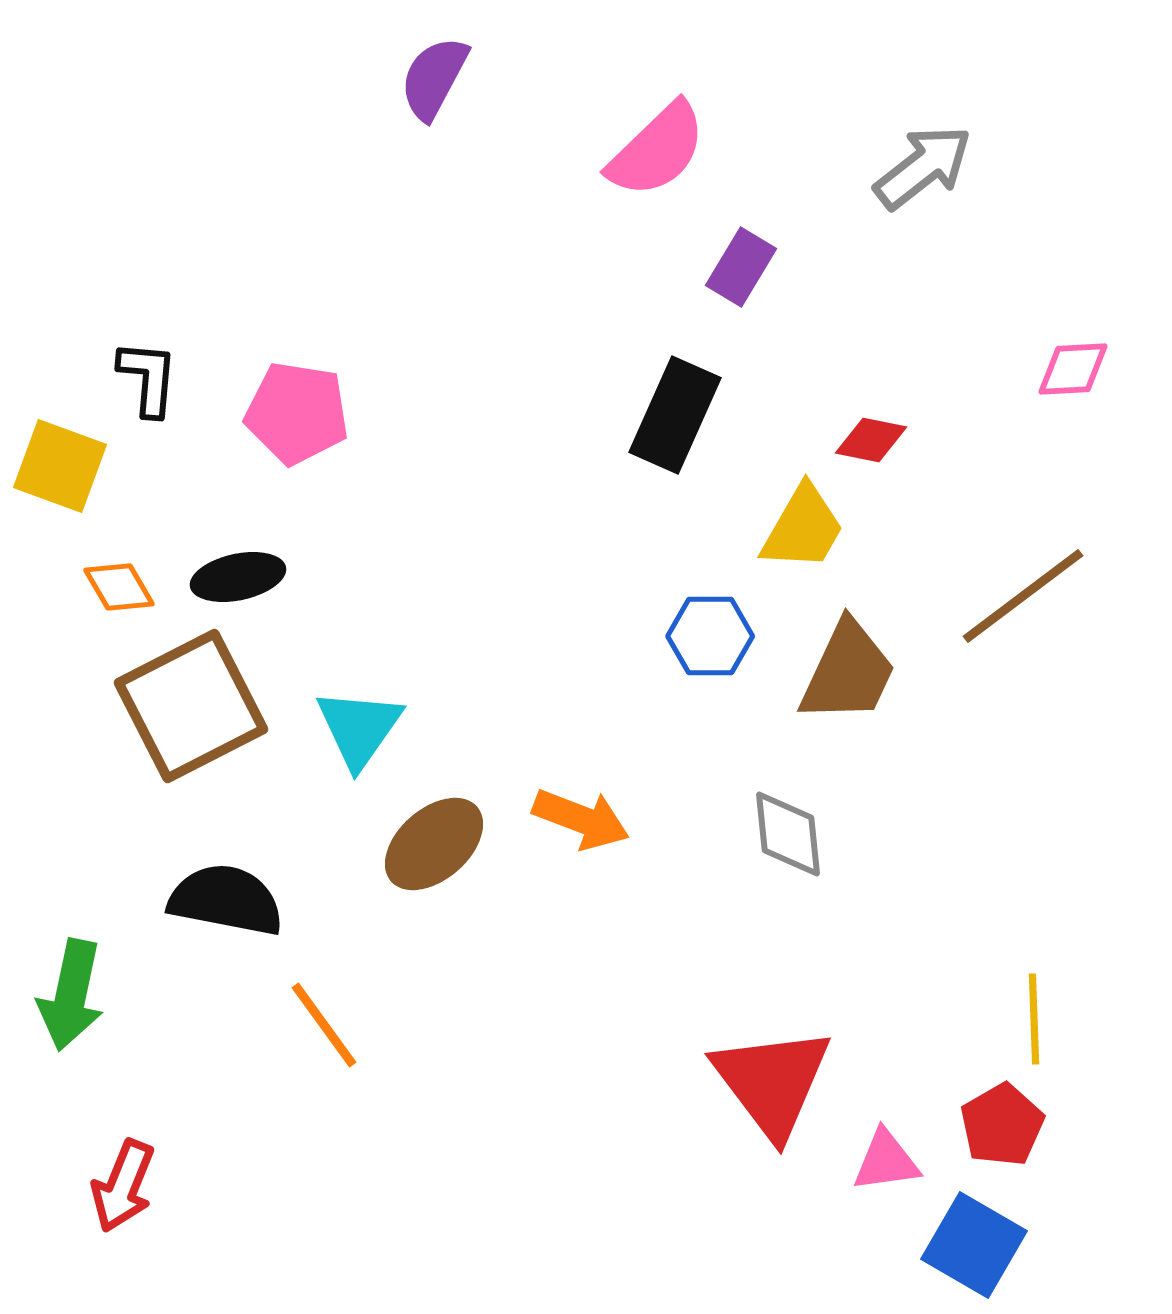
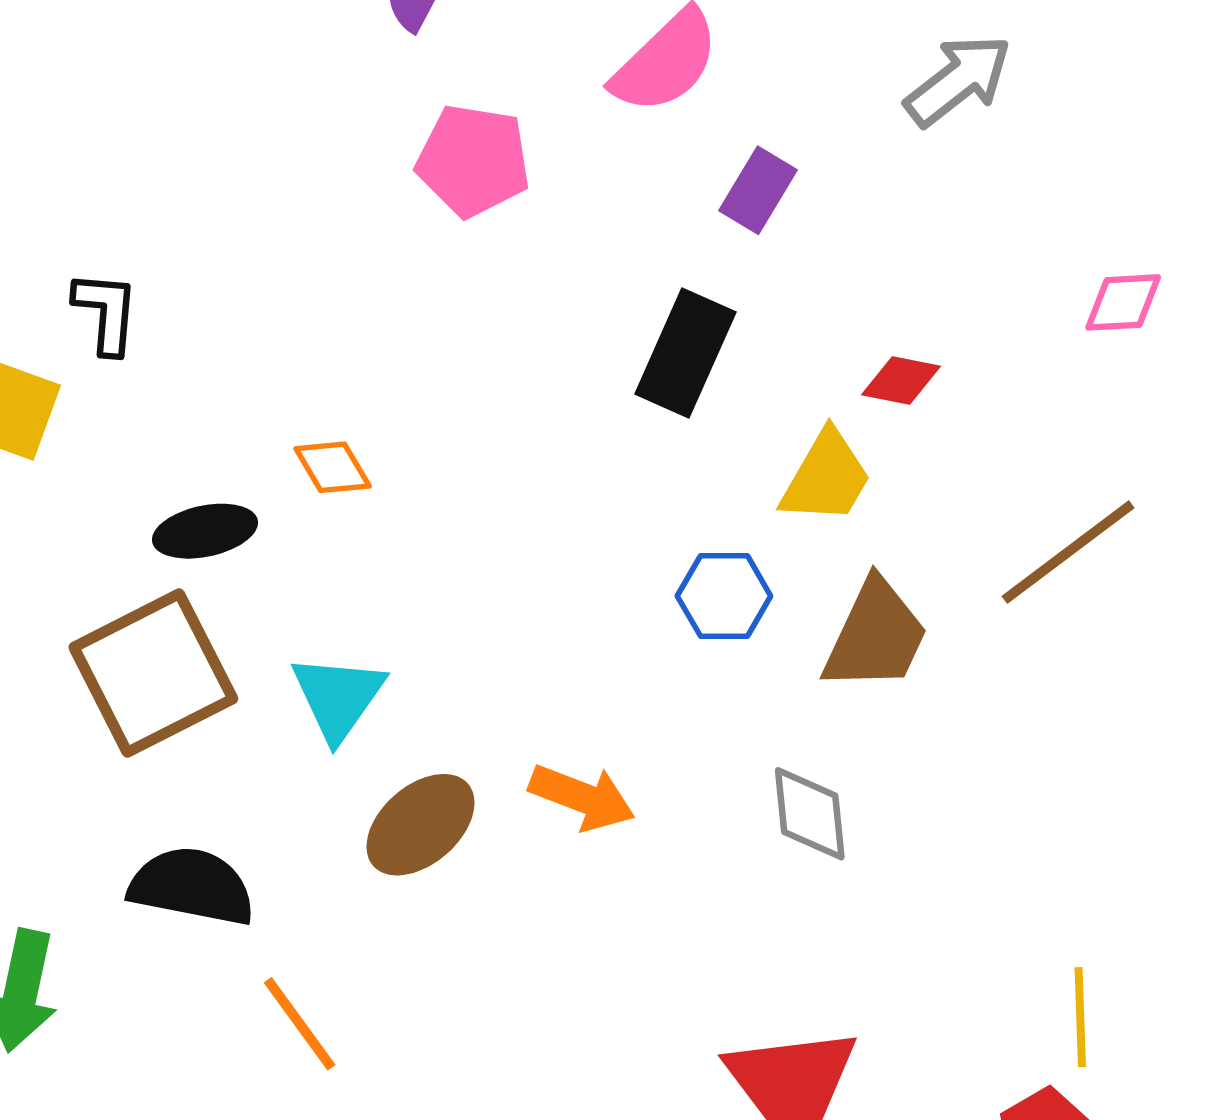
pink pentagon: (297, 413) -> (473, 161), moved
orange diamond: (119, 587) -> (333, 467), moved

